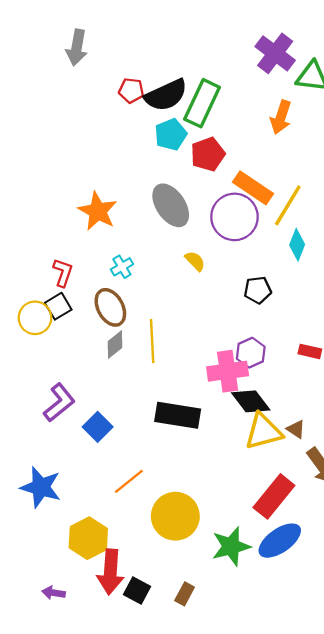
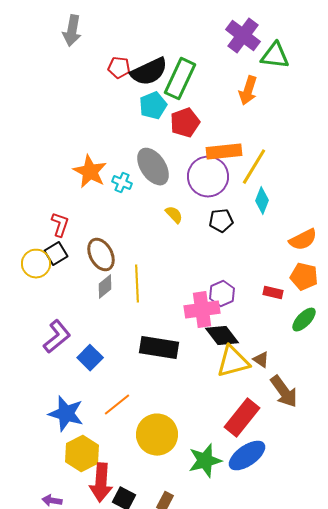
orange rectangle: (253, 188) -> (224, 152), turned -40
cyan cross: (122, 267) -> (122, 183), moved, turned -36
black pentagon: (258, 290) -> (221, 221), moved
blue star: (41, 487) -> (66, 414), moved

